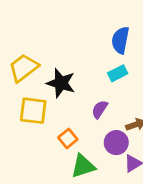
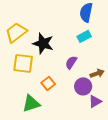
green triangle: (83, 166) -> (31, 103), moved

